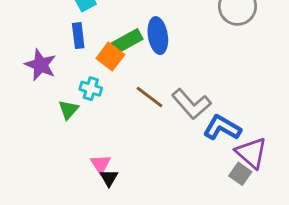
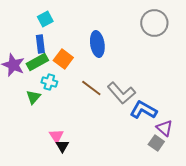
green rectangle: (127, 41) -> (37, 62), moved
purple triangle: (251, 153) -> (164, 128), size x0.7

